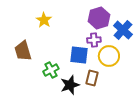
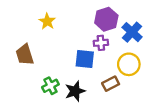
yellow circle: (109, 56) -> (129, 64), moved
green cross: (51, 70) -> (50, 86), moved
brown rectangle: (92, 78) -> (111, 84), moved, turned 49

